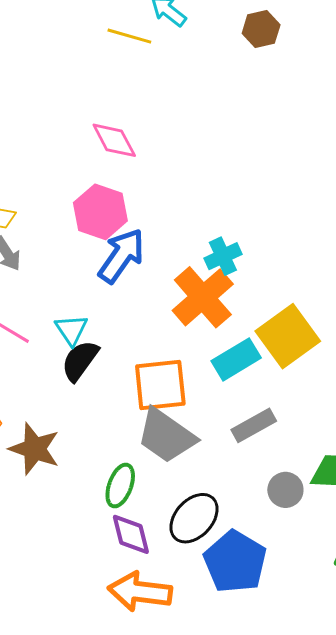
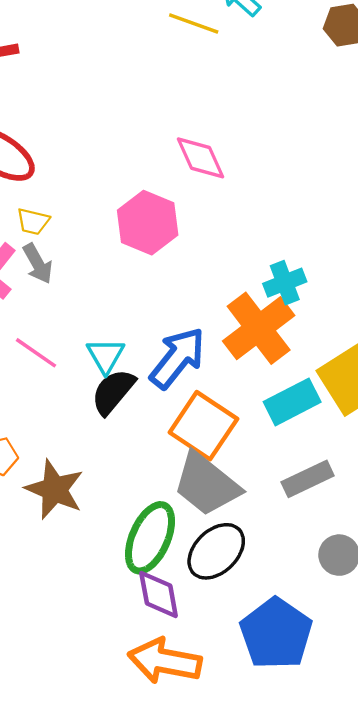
pink diamond: (114, 140) -> (200, 158), moved
blue arrow: (121, 256) -> (178, 358), moved
orange square: (160, 385) -> (203, 426), turned 36
green ellipse: (120, 486) -> (150, 538), size x1.4
black ellipse: (194, 518) -> (216, 551), moved

